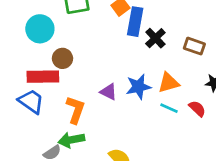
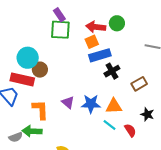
blue rectangle: (135, 22) -> (100, 55), turned 50
cyan circle: (40, 29) -> (28, 58), moved
brown rectangle: (194, 46) -> (139, 84), turned -63
orange L-shape: (75, 110) -> (40, 110), turned -35

